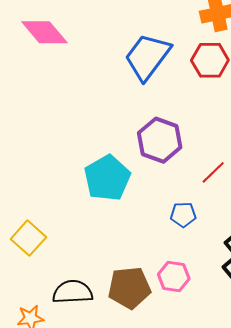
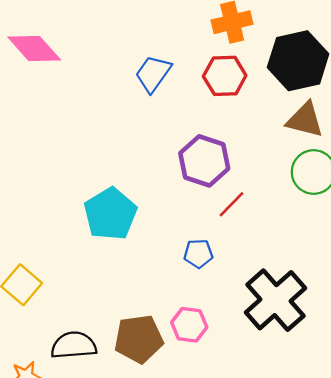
blue trapezoid: (148, 57) -> (153, 74), size x0.7
purple hexagon: (160, 140) -> (204, 161), moved

